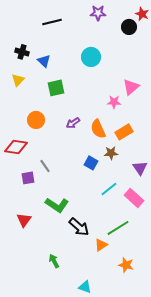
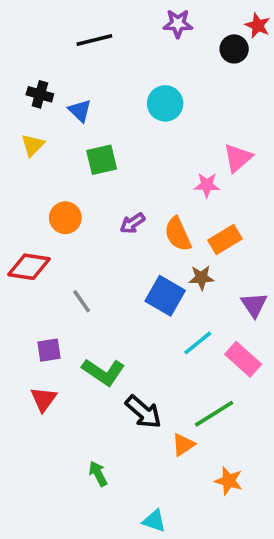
blue square: (91, 163) -> (165, 296), size x1.5
purple square: (28, 178) -> (49, 350), moved

